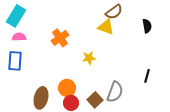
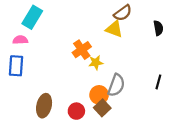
cyan rectangle: (16, 16) -> (32, 17), moved
orange cross: (60, 38) -> (82, 50), moved
orange circle: (67, 88) -> (99, 95), moved
gray semicircle: (115, 92) -> (116, 85), moved

